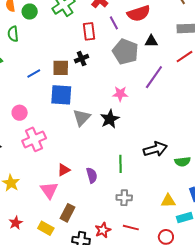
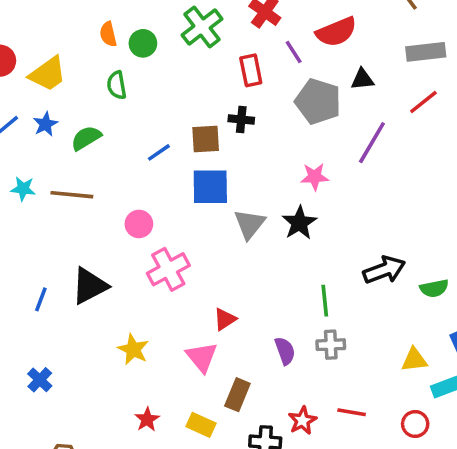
black cross: (82, 59) -> (241, 120), turned 32
purple semicircle: (92, 175) -> (285, 351), moved
gray cross: (124, 198) -> (331, 345), moved

